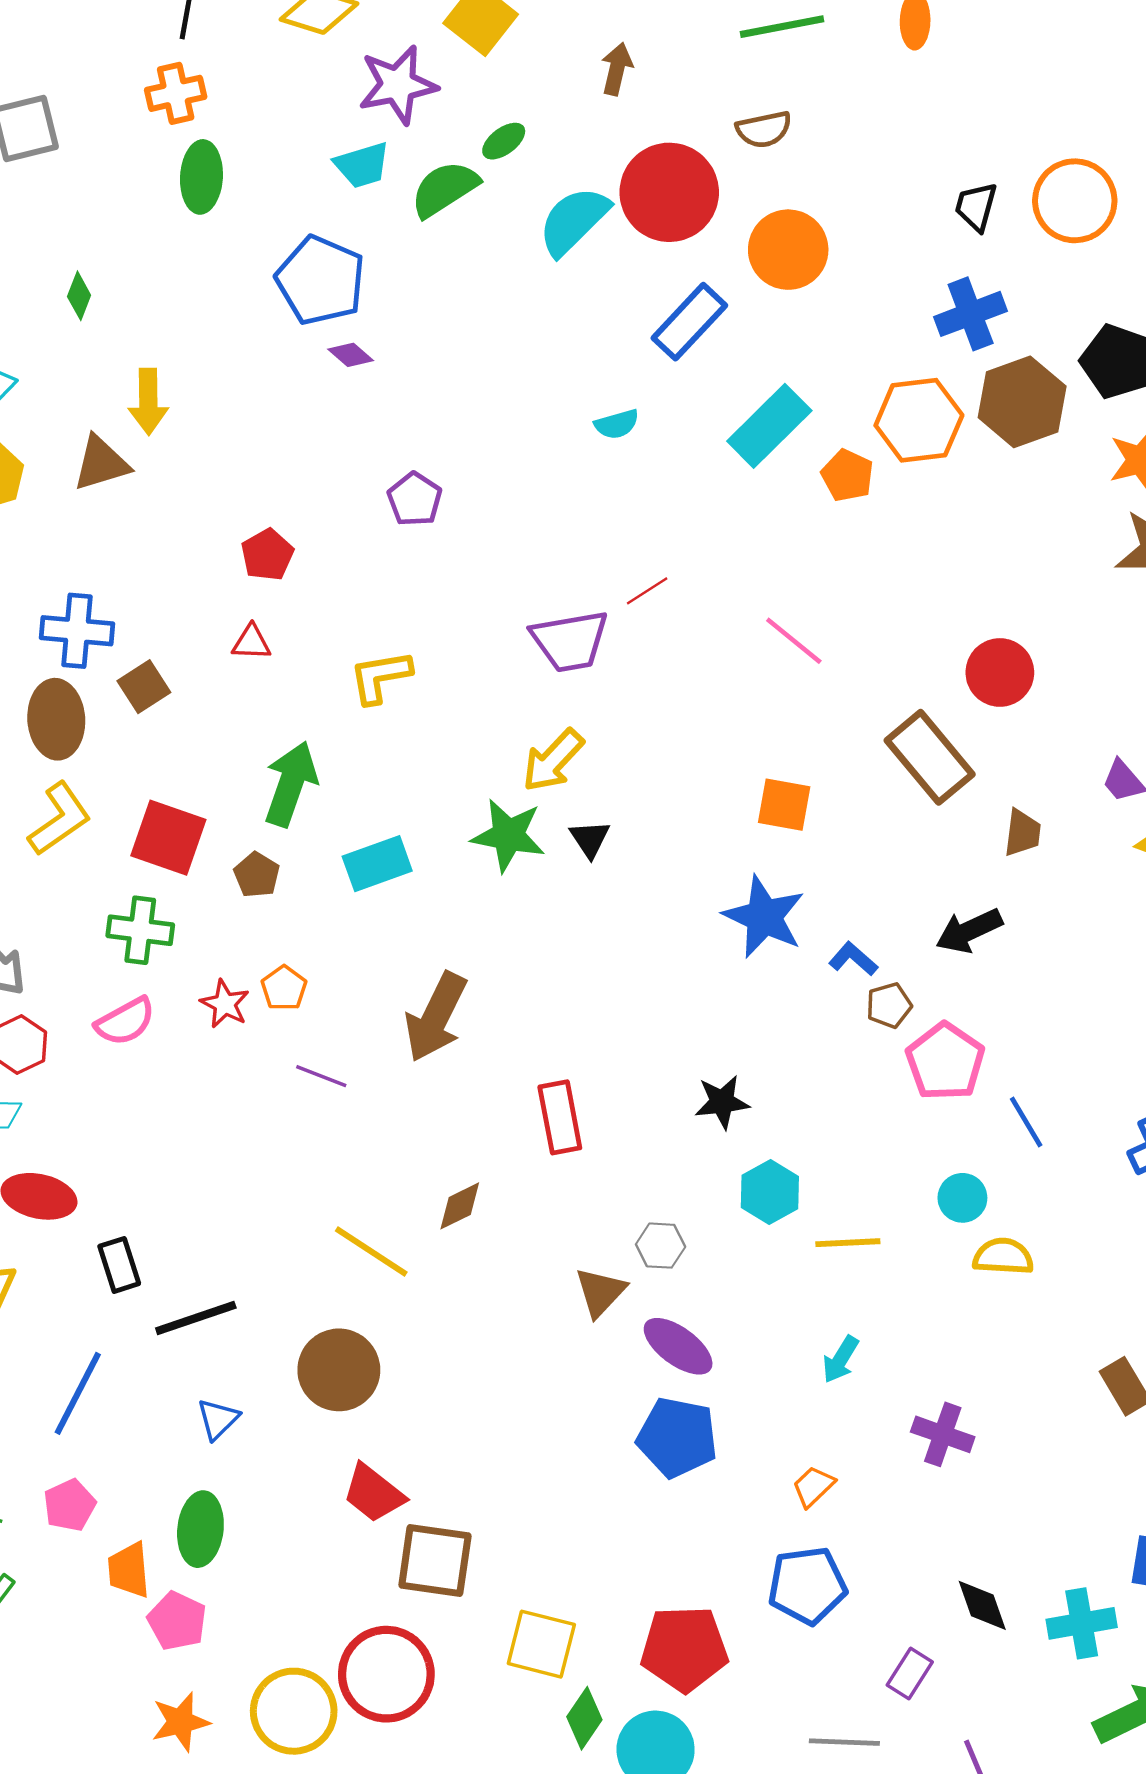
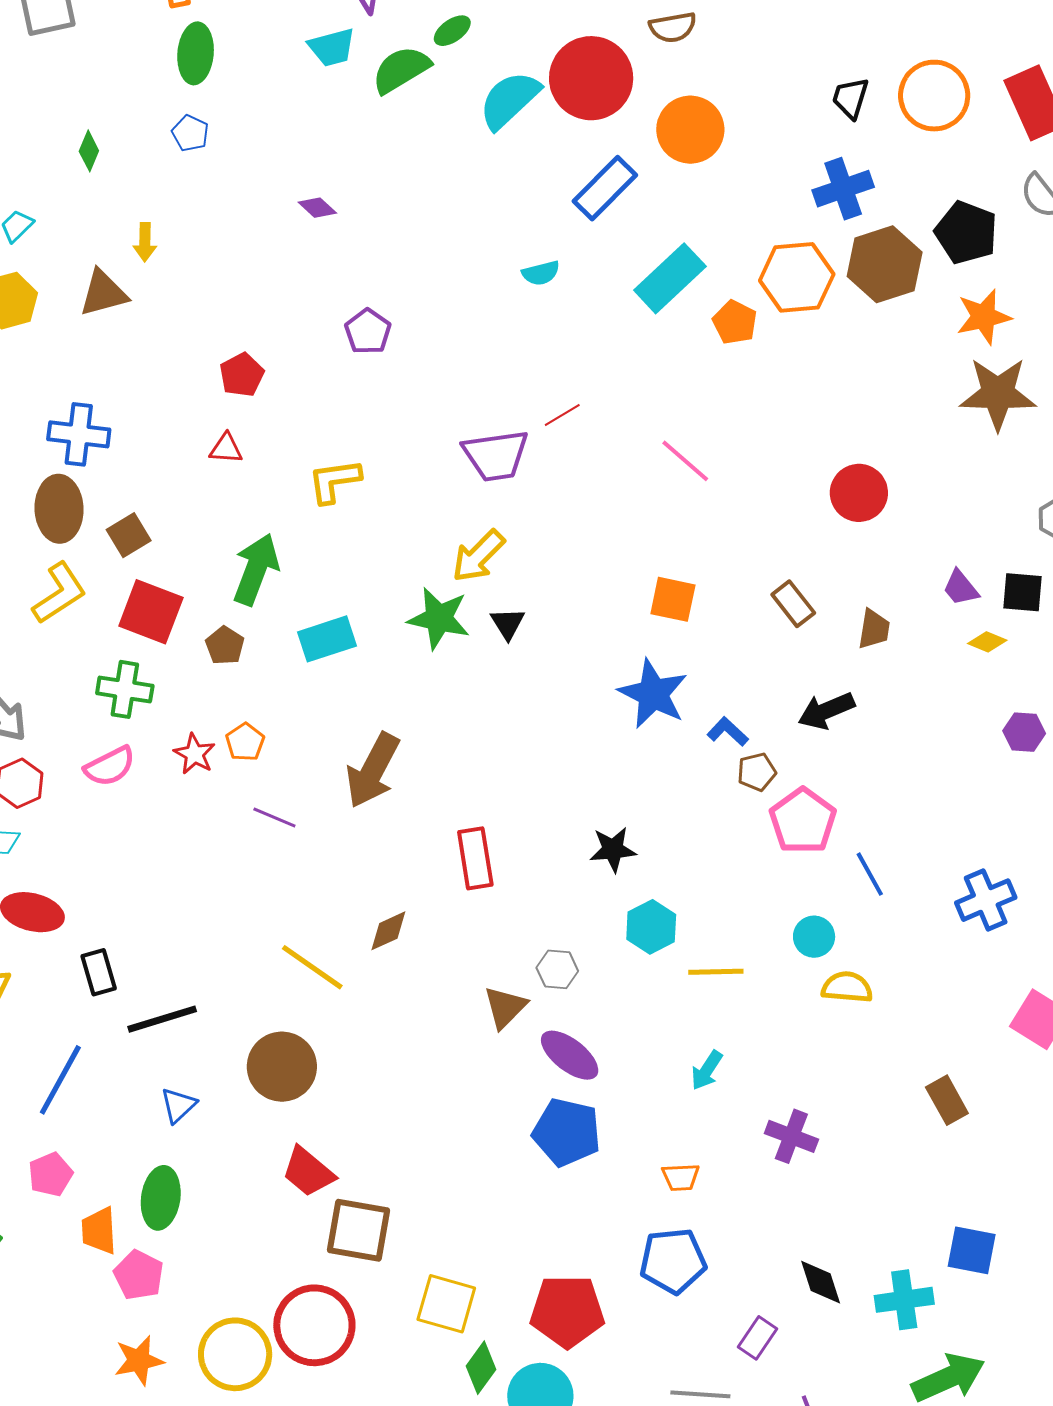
blue pentagon: (321, 280) -> (190, 133), moved, size x0.5
yellow arrow: (148, 402) -> (145, 242), size x0.7
brown square: (144, 687) -> (129, 535), moved
brown rectangle: (930, 757) -> (793, 604), moved, size x0.6
orange trapezoid: (813, 1486) -> (681, 1177), turned -141

